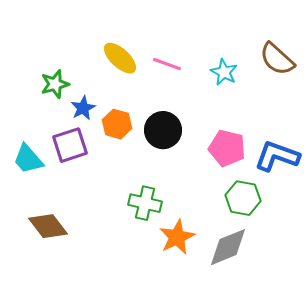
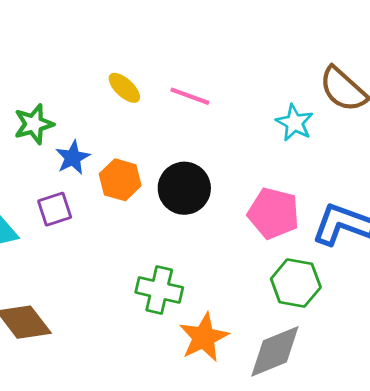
yellow ellipse: (120, 58) -> (124, 88), size x0.7
cyan star: (224, 72) -> (294, 123), moved
purple square: (70, 145) -> (55, 209), size x0.7

